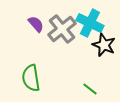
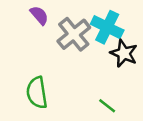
purple semicircle: (36, 24) -> (39, 15), moved

